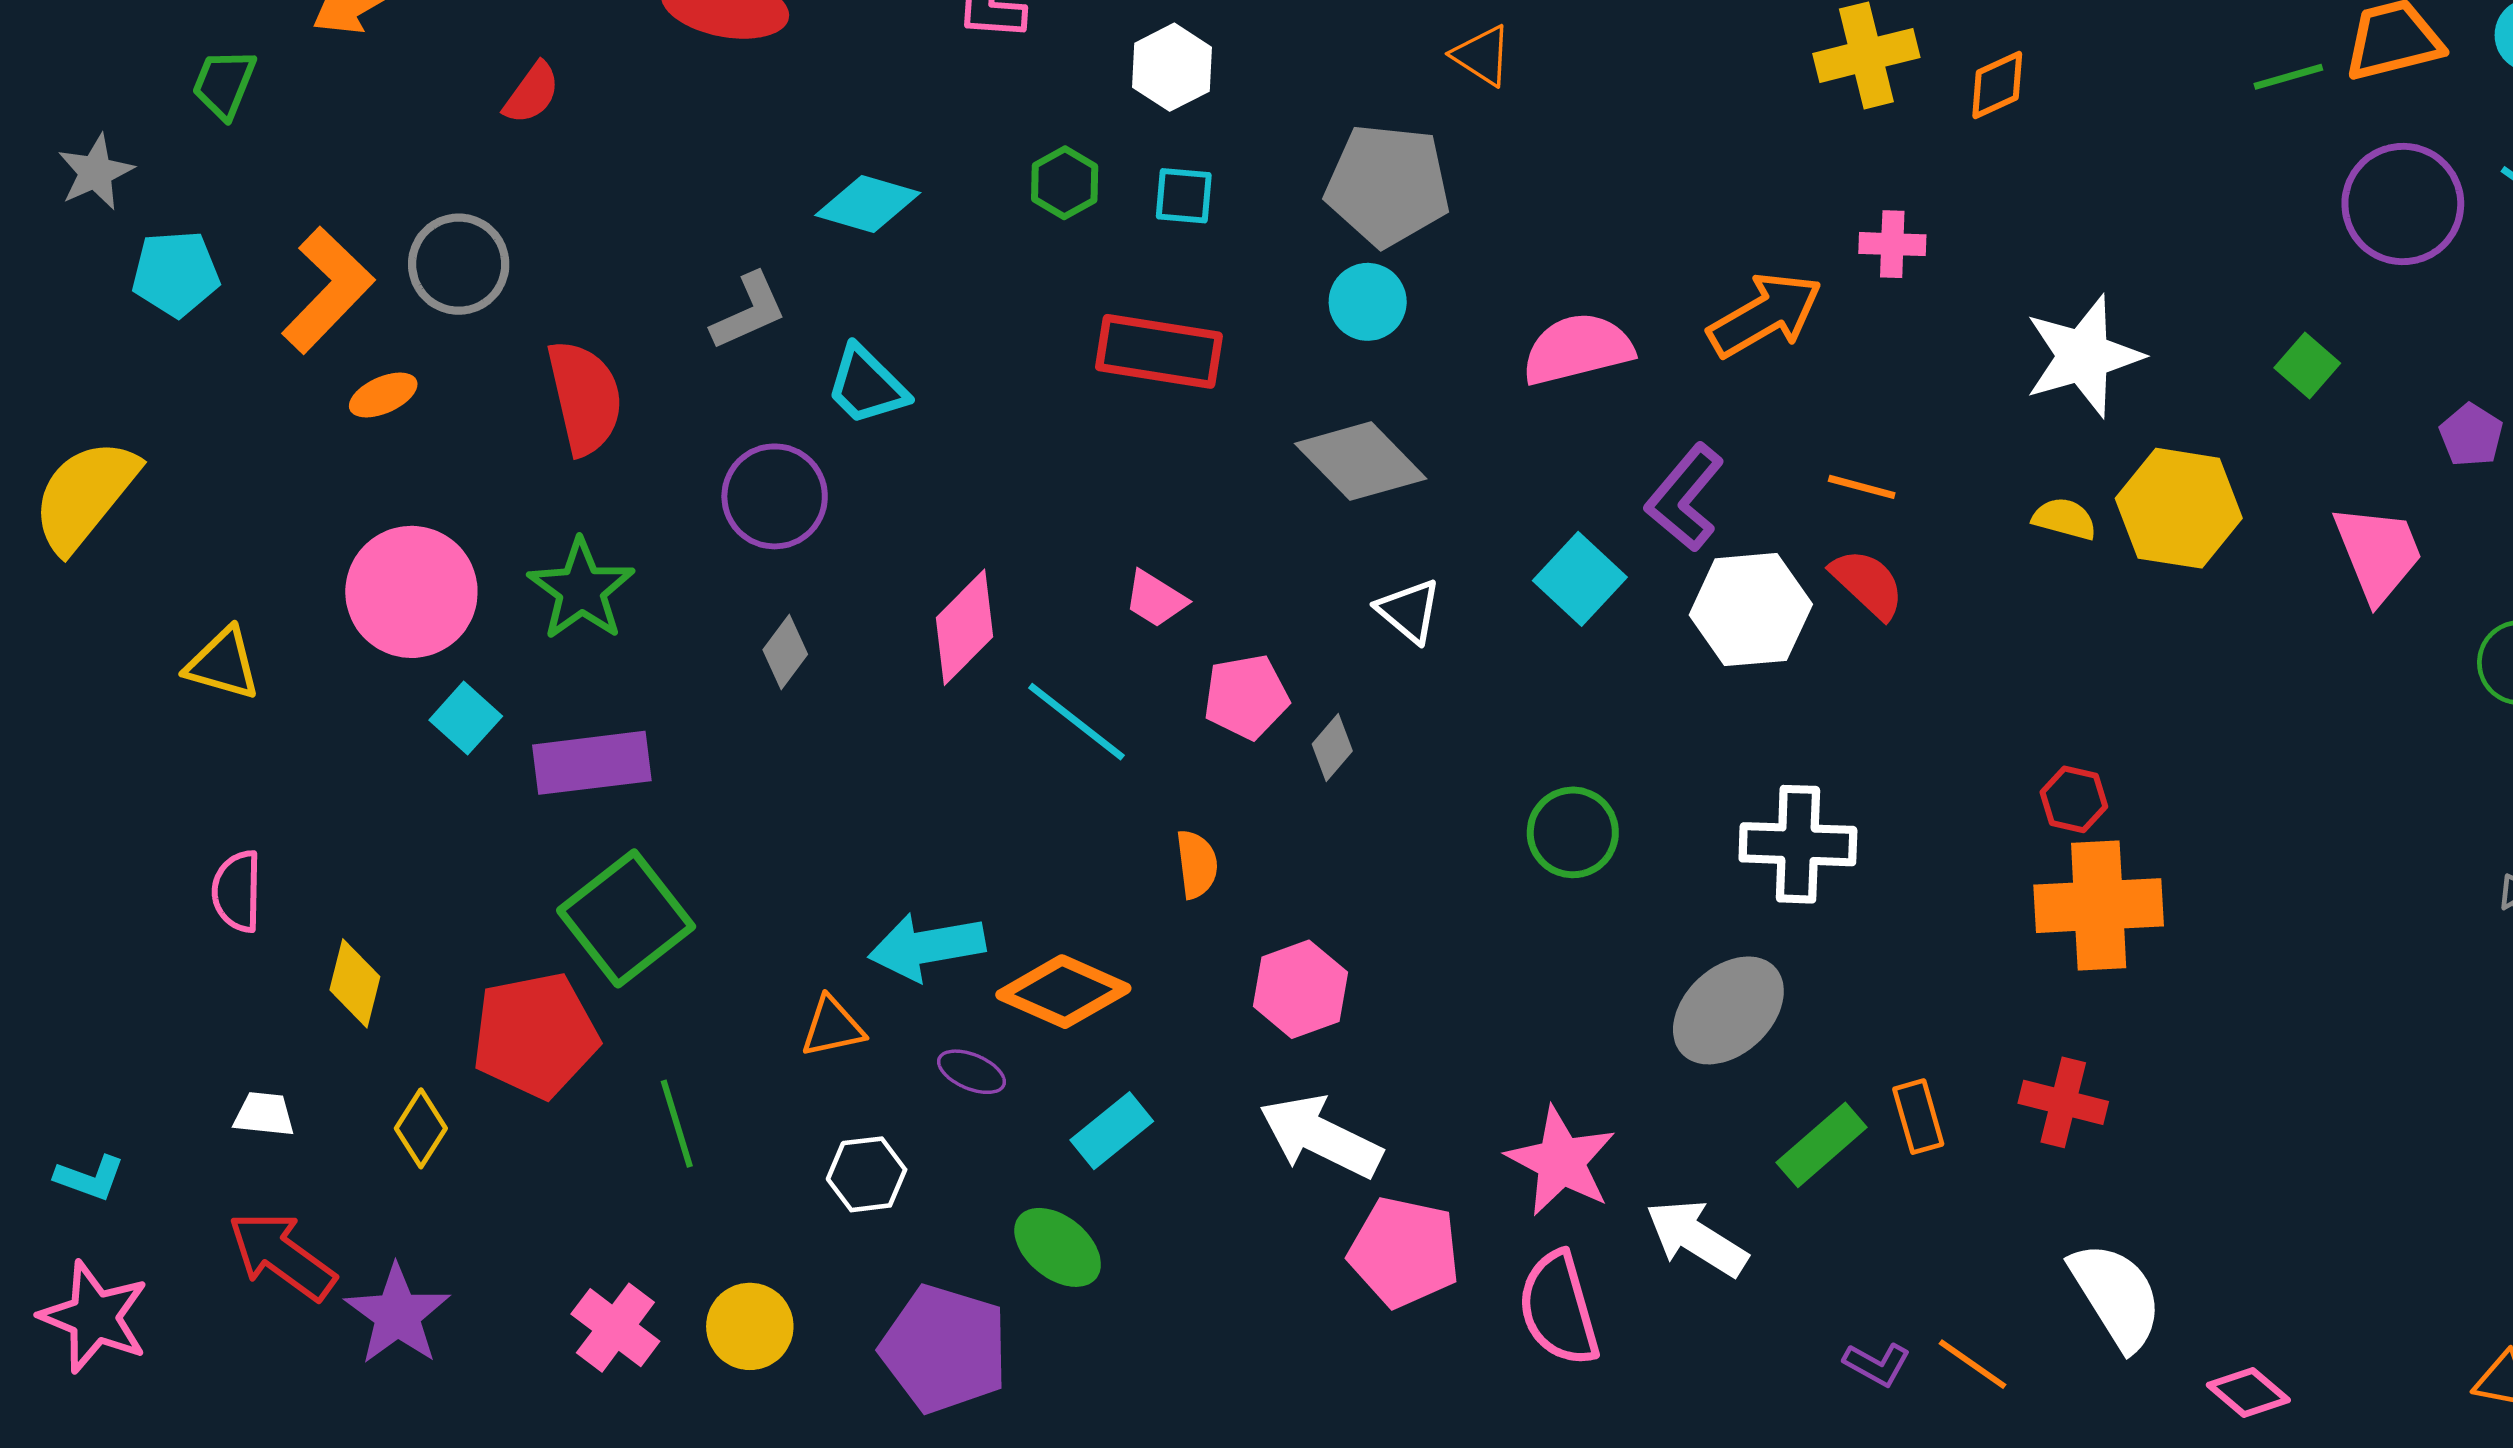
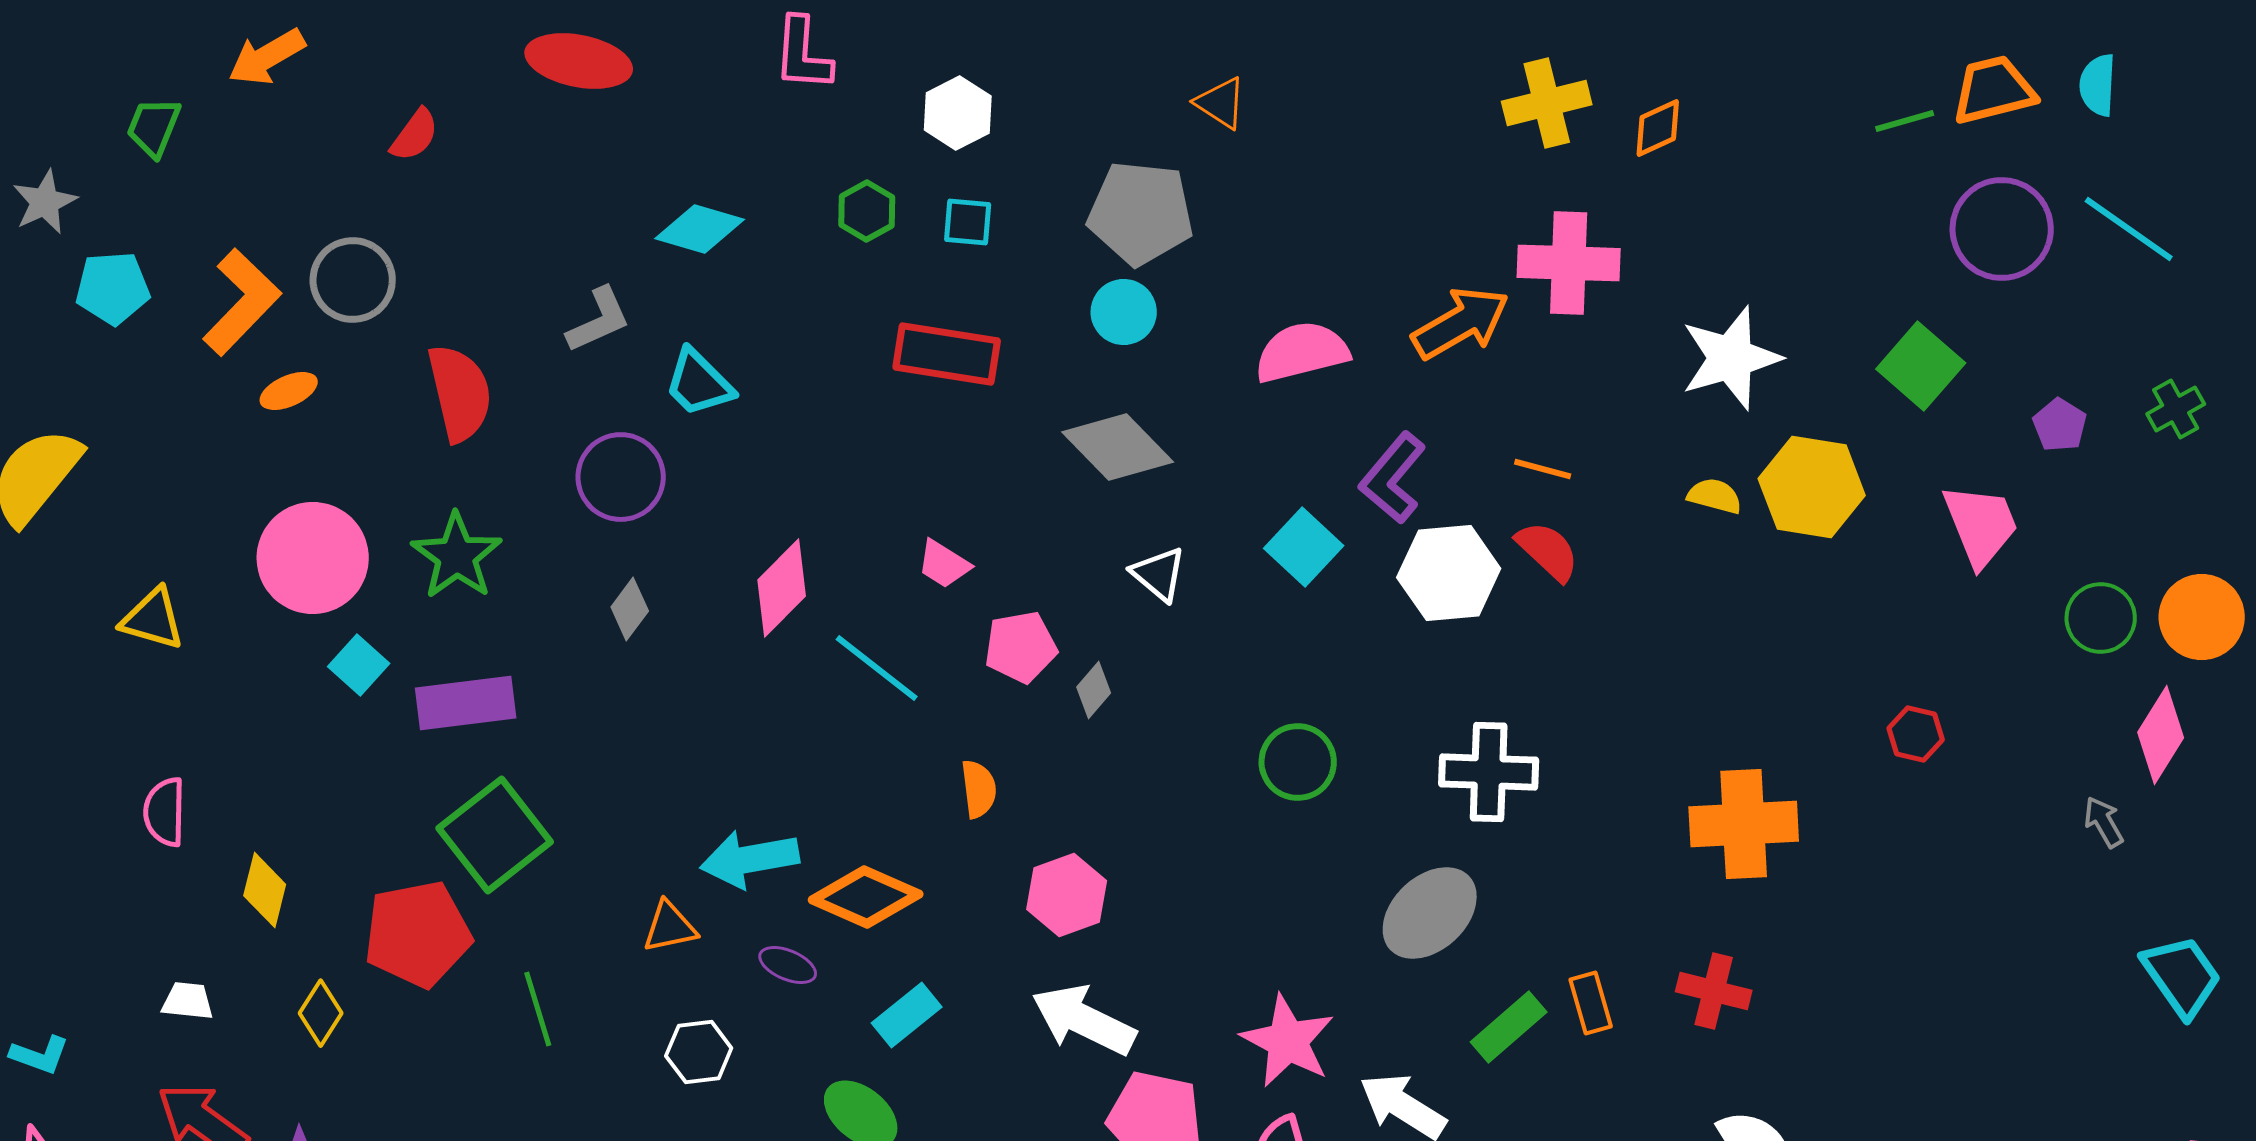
pink cross: (1892, 244) -> (1569, 263), size x1.8
green square: (2307, 366) -> (1921, 366), size x1.6
red hexagon: (2074, 799) -> (1916, 734), moved

